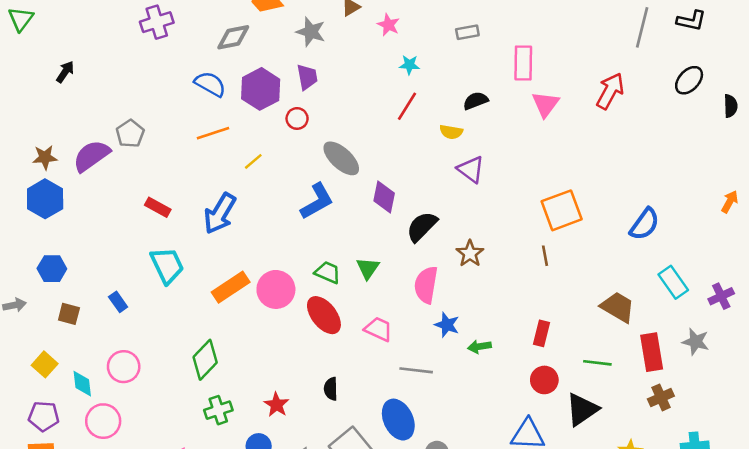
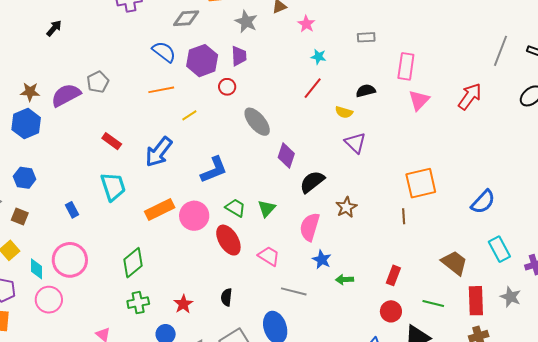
blue L-shape: (317, 201) -> (214, 170), moved
brown square: (69, 314) -> (20, 216), moved
pink circle: (124, 367) -> (70, 260), size x1.4

